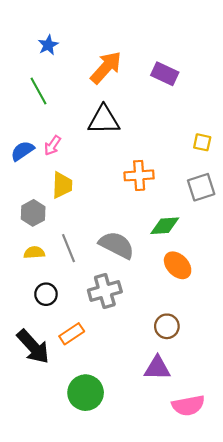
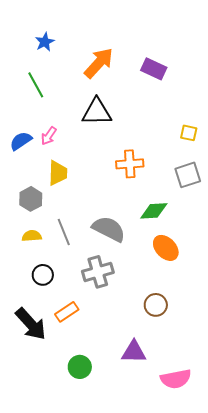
purple triangle: (157, 368) -> (134, 352), moved
green circle: (86, 393) -> (80, 367), size x0.7

